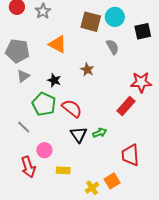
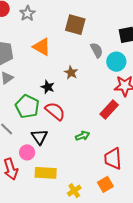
cyan circle: (115, 17) -> (116, 62), moved
black star: (54, 80) -> (48, 87), moved
black triangle: (79, 135) -> (39, 137), moved
yellow rectangle: (63, 170) -> (46, 173), size x1.5
orange square: (112, 181) -> (105, 184), moved

